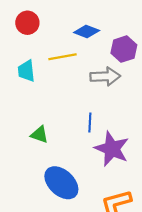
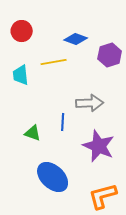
gray arrow: (105, 76) -> (90, 103), moved
blue line: (90, 122) -> (63, 122), moved

